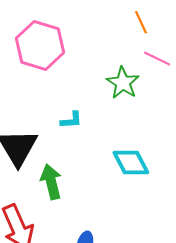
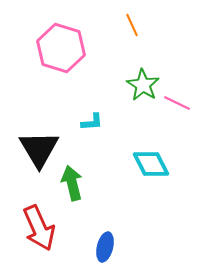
orange line: (141, 22) -> (132, 25), moved
pink line: (157, 59) -> (177, 103), moved

